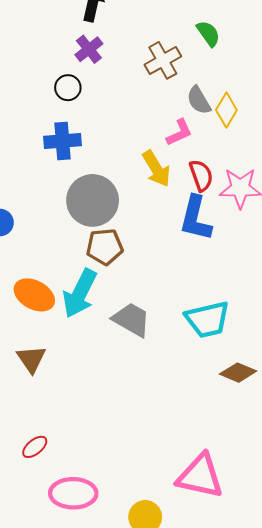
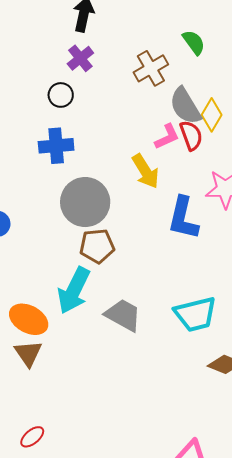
gray semicircle: (199, 100) -> (185, 106), size x1.4
red semicircle: (201, 175) -> (191, 135), moved
orange ellipse: (34, 295) -> (29, 319), moved

